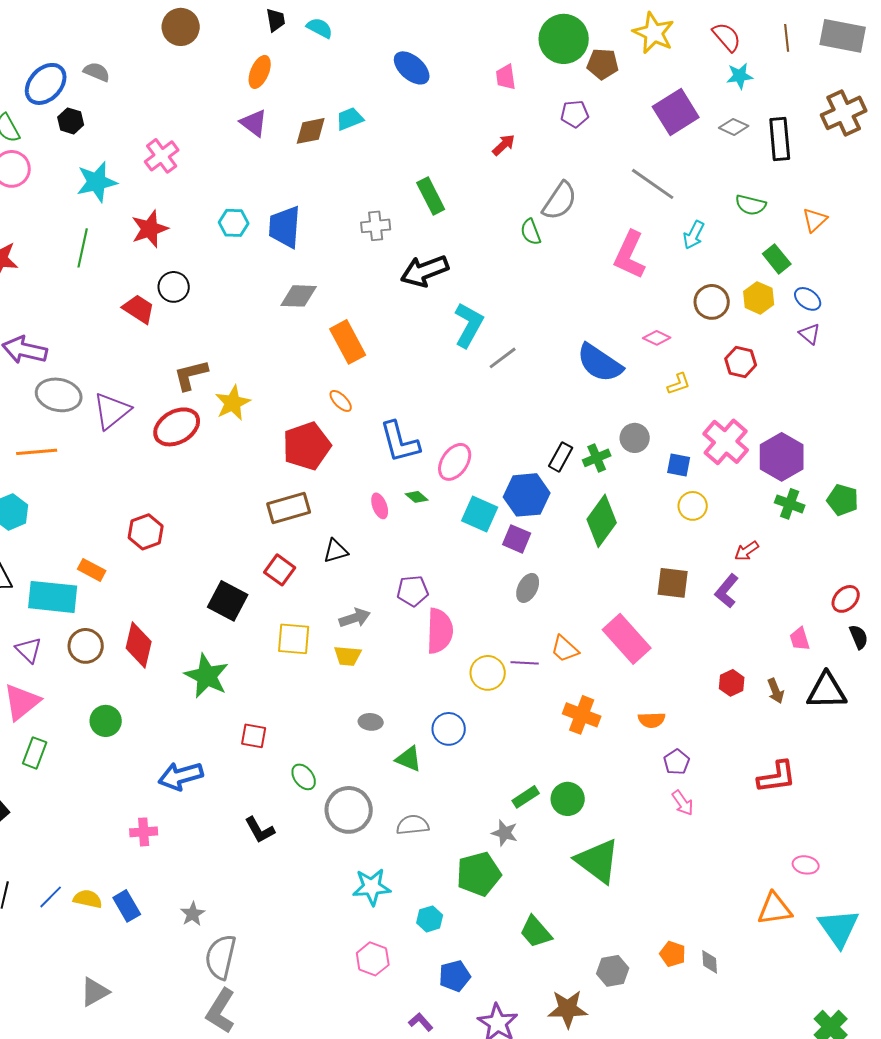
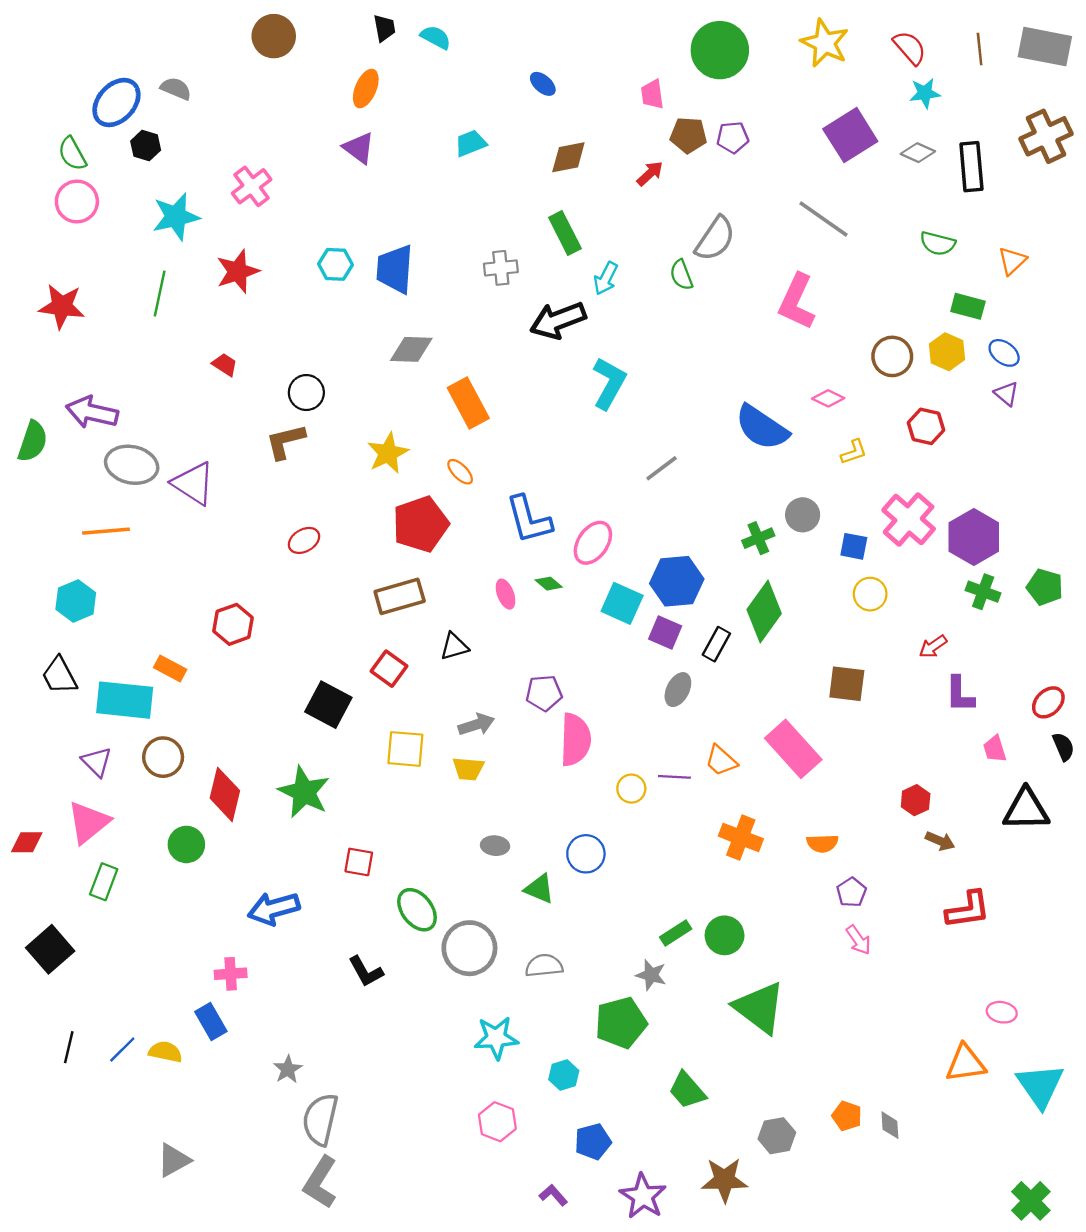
brown pentagon: (603, 64) -> (688, 135), moved
blue ellipse: (412, 68) -> (543, 84), size x0.6
brown diamond: (311, 131) -> (568, 157), moved
cyan arrow: (694, 235) -> (606, 278), moved
green rectangle: (777, 259) -> (968, 306), turned -36
black circle: (174, 287) -> (306, 393), moved
red trapezoid: (139, 309) -> (225, 365), size x0.7
gray line: (503, 358) -> (662, 468), moved
yellow star: (233, 403) -> (388, 453), moved
purple triangle: (112, 411) -> (193, 483), turned -48
red ellipse: (177, 427) -> (304, 540), moved, size x0.6
black rectangle: (561, 457) -> (716, 644), moved
purple L-shape: (727, 591) -> (960, 694), moved, turned -40
red diamond: (139, 645) -> (225, 794), moved
yellow circle: (488, 673) -> (631, 789), size x0.7
brown arrow: (776, 691) -> (940, 841), moved, turned -45
green ellipse: (304, 777) -> (417, 910), size x1.4
blue rectangle: (127, 906) -> (211, 1022), moved

